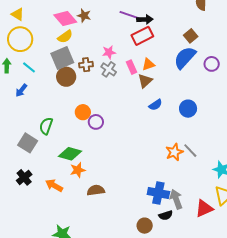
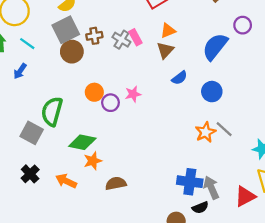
pink star: (109, 52) -> (133, 94), moved
blue semicircle: (185, 58) -> (215, 47), moved
pink rectangle: (132, 67) -> (135, 37), moved
blue circle: (188, 109) -> (212, 92), moved
green semicircle: (46, 126) -> (52, 111), size x1.4

